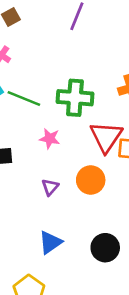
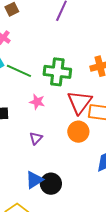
orange circle: (91, 180) -> (78, 132), moved
black circle: (105, 248) -> (51, 184), moved

